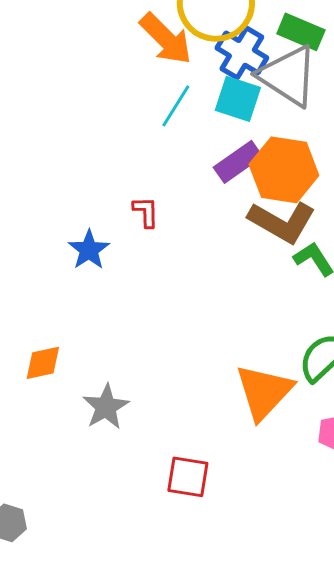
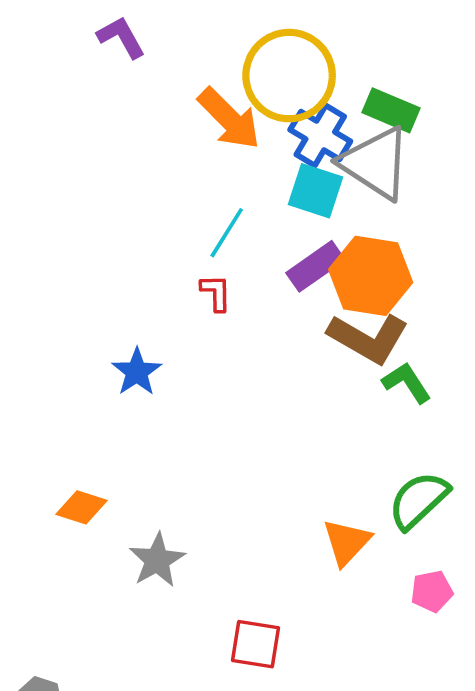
cyan line: (176, 106) -> (227, 233), moved
red L-shape: (146, 212) -> (216, 293), moved
orange diamond: (43, 363) -> (82, 507), turned 30
orange triangle: (264, 392) -> (347, 542), size x0.7

